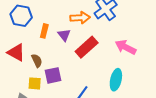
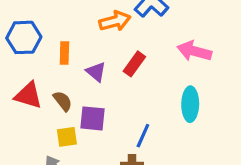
purple triangle: (64, 35) -> (96, 72), moved
red rectangle: (87, 47) -> (134, 64), size x0.7
purple square: (53, 75) -> (92, 118), turned 30

